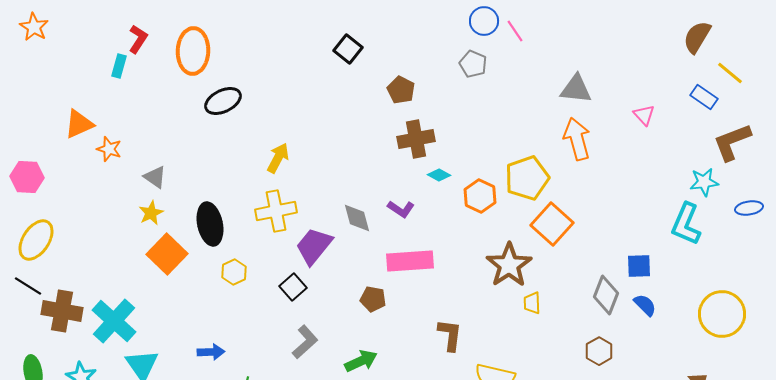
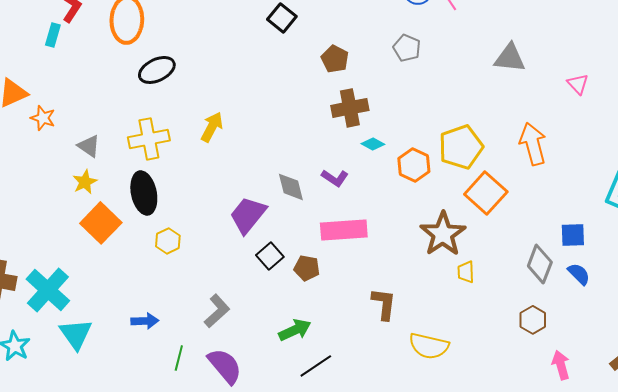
gray pentagon: (473, 64) -> (407, 48), moved
orange arrow: (577, 139) -> (533, 144), moved
yellow cross: (276, 211) -> (149, 139), moved
black square: (293, 287) -> (270, 256), moved
gray L-shape: (305, 342) -> (217, 311), moved

